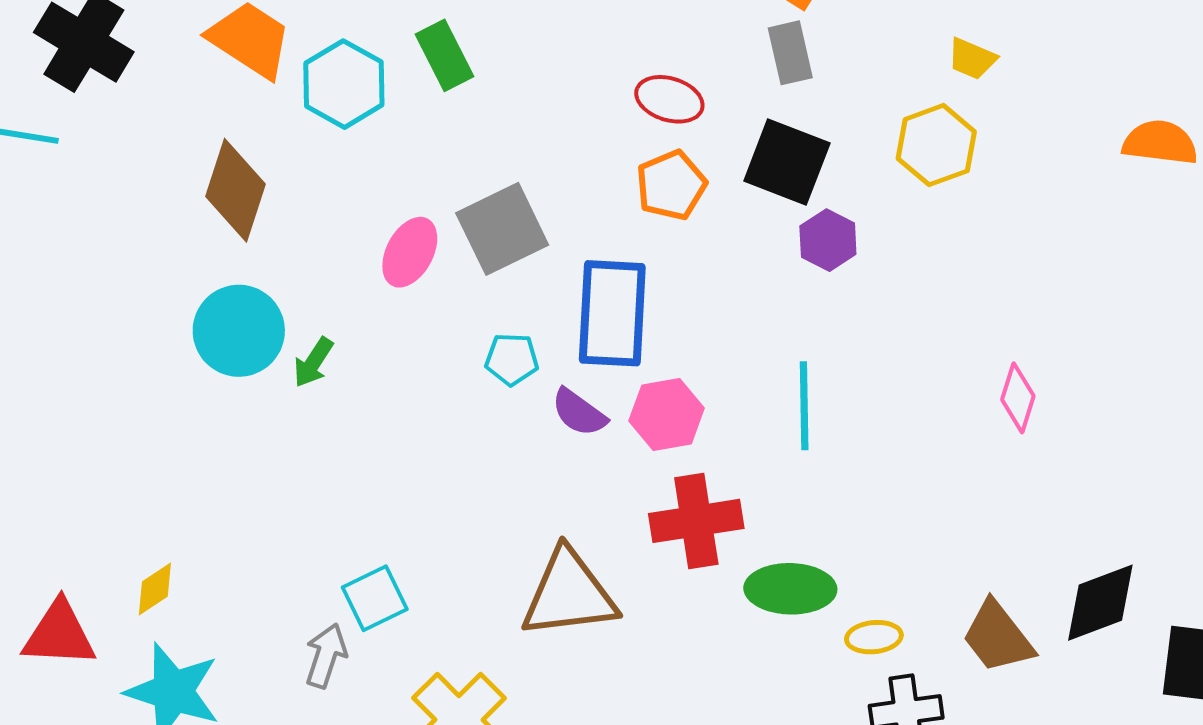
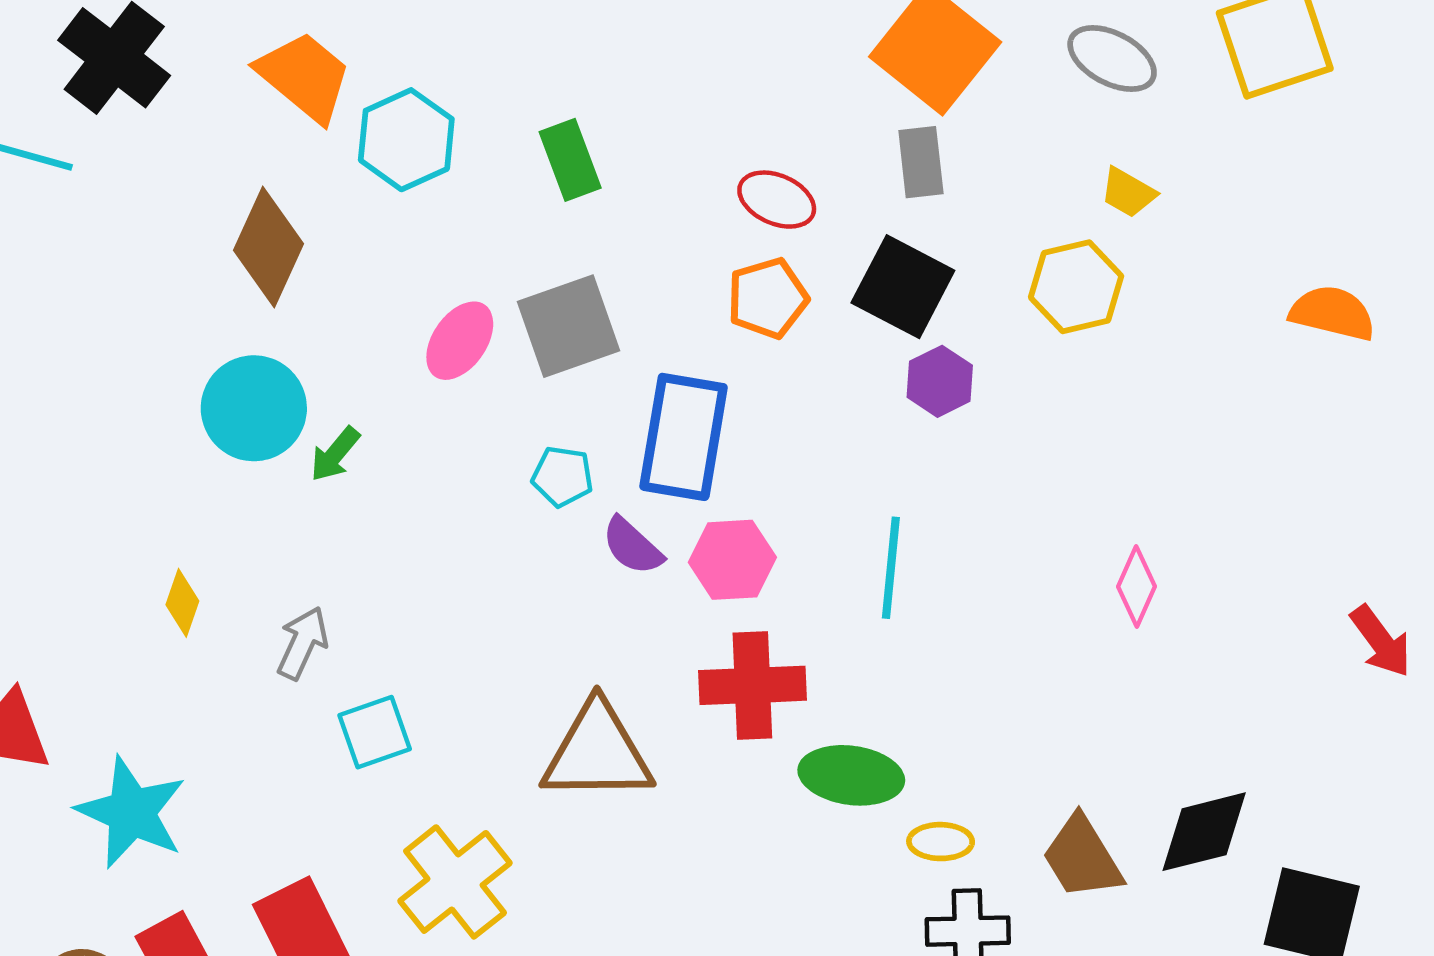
green rectangle: (444, 55) -> (570, 160), moved
yellow diamond: (155, 589) -> (182, 603), moved, turned -44
gray arrow: (326, 656) -> (302, 643), moved

